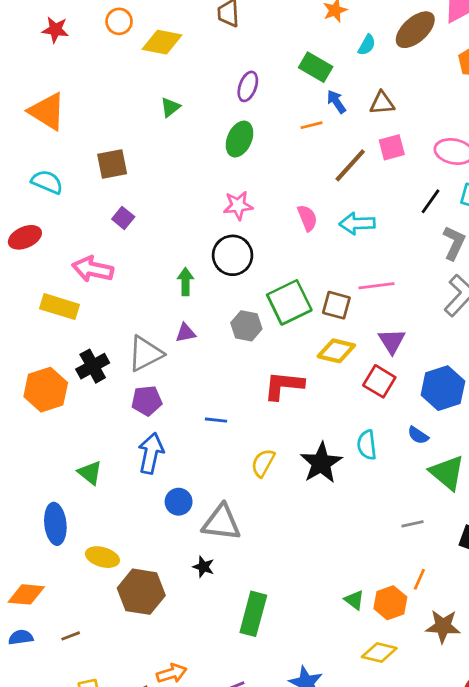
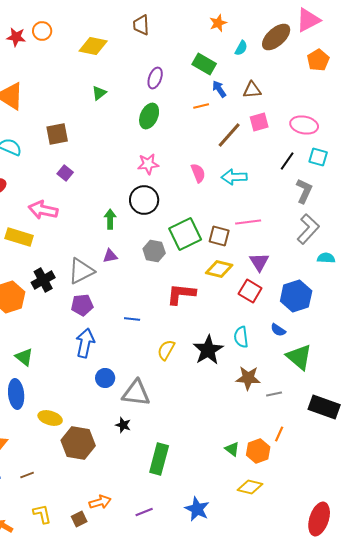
orange circle: (119, 21) -> (42, 31), moved
green triangle: (90, 473) -> (24, 357), moved
brown star: (443, 626) -> (248, 378), moved

